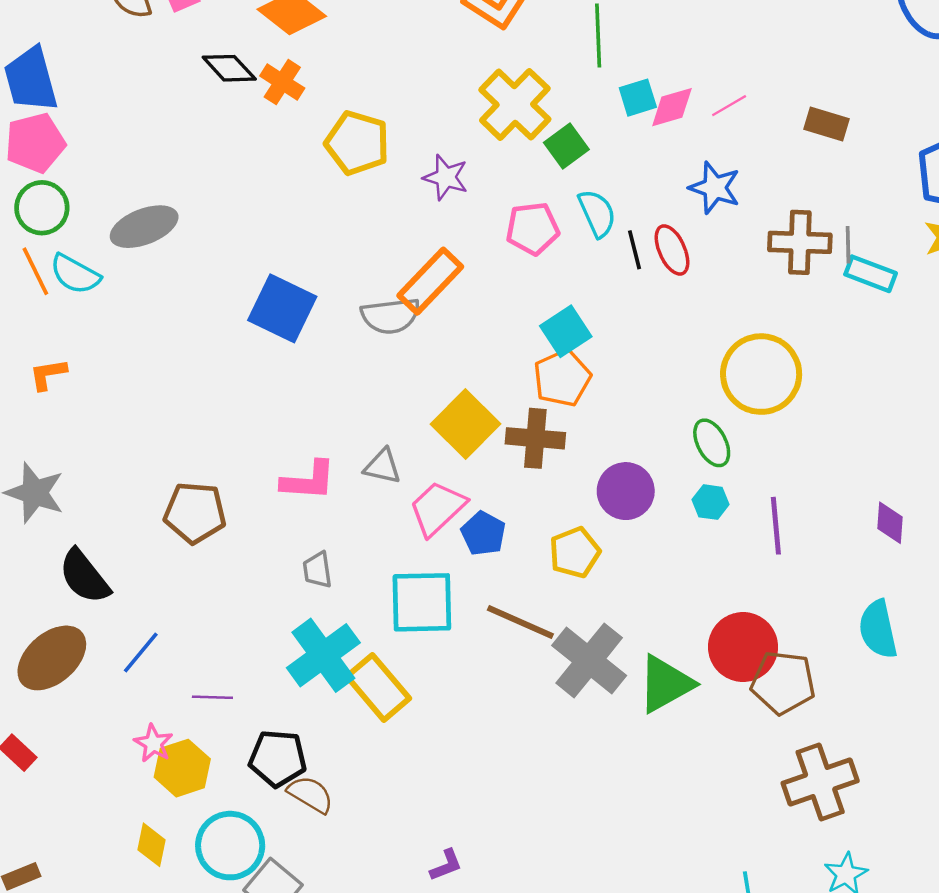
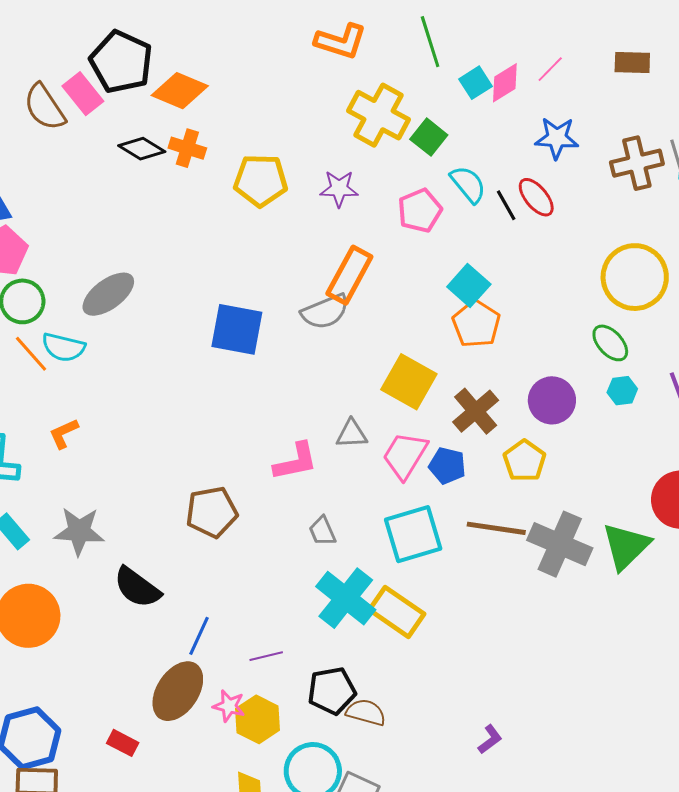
brown cross: (535, 438) -> (476, 411), moved, turned -30
brown ellipse: (52, 658) -> (178, 691), moved

